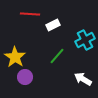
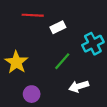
purple circle: (25, 77) -> (32, 94), moved
white arrow: (83, 79) -> (79, 86), moved, turned -48

